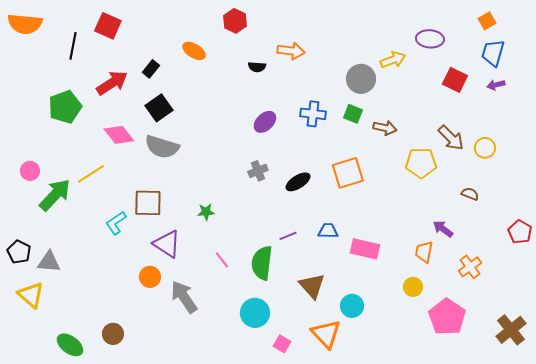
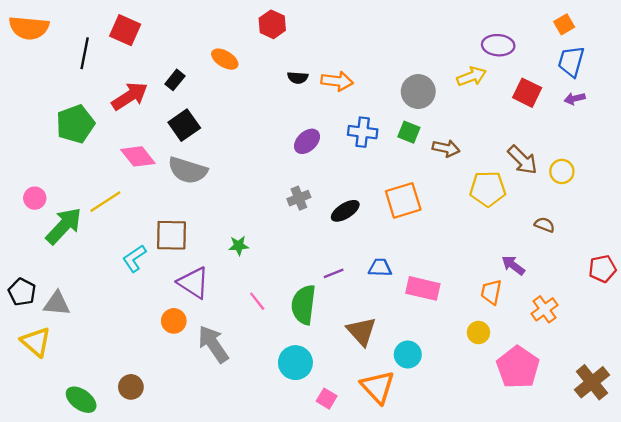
orange arrow: (291, 51) -> (337, 81), moved
yellow arrow: (393, 60) -> (472, 76), moved
red pentagon: (520, 232) -> (602, 269), turned 30

